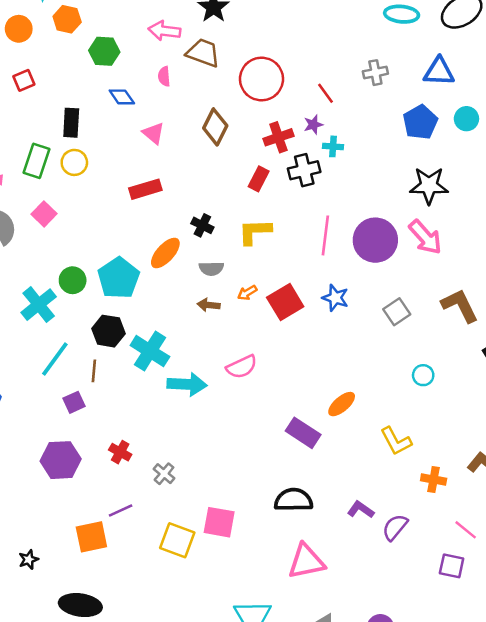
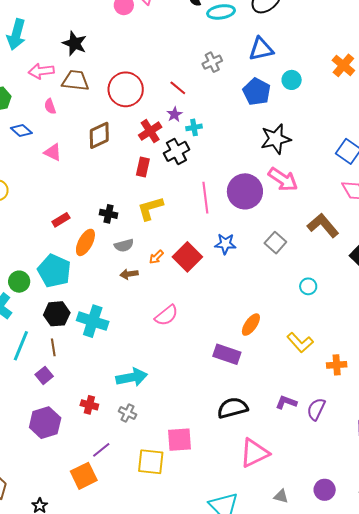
brown diamond: (215, 127) -> (99, 135), turned 52
red rectangle: (145, 189) -> (61, 220), moved, size x0.7
cyan arrow: (187, 384) -> (132, 377), moved

